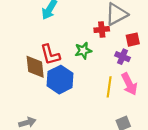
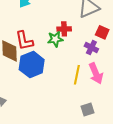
red cross: (102, 29) -> (64, 29), moved
red square: (133, 40) -> (102, 32), turned 32

